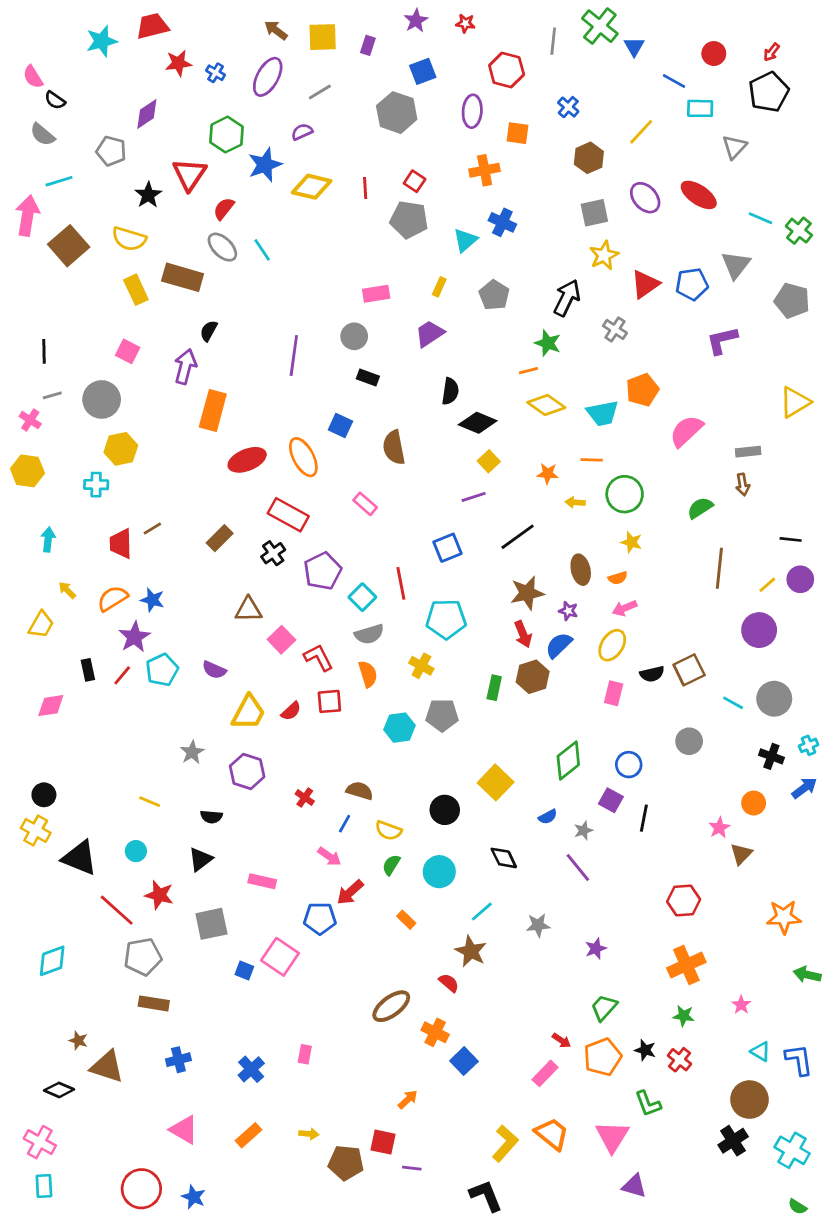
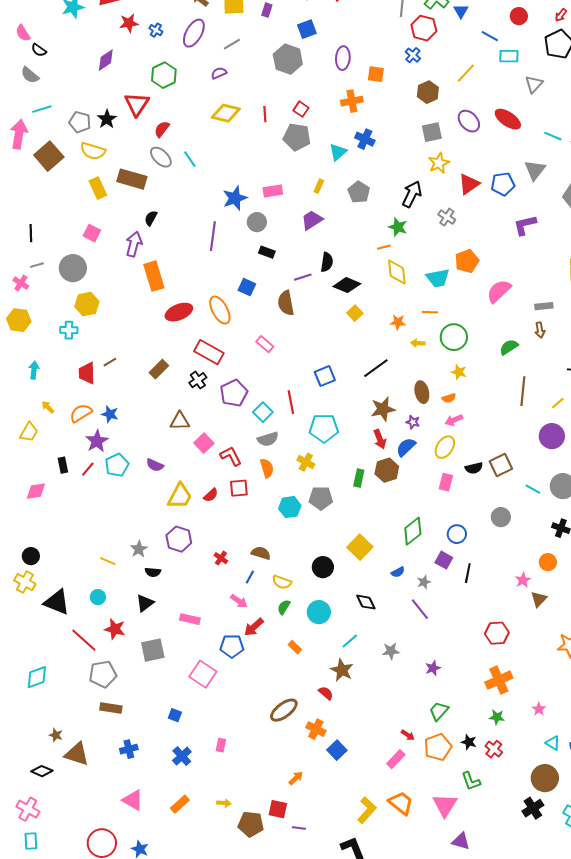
red hexagon: (507, 70) -> (424, 28), moved
gray pentagon: (111, 151) -> (80, 122), moved
blue star: (265, 165) -> (235, 198), moved
yellow diamond: (546, 405) -> (397, 272), turned 48
orange rectangle: (213, 410) -> (154, 276), turned -32
purple line: (474, 497) -> (303, 277), moved
gray star: (192, 752) -> (139, 549), moved
blue square: (244, 970) -> (175, 715), moved

